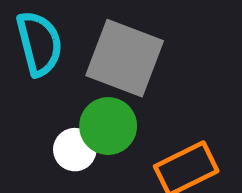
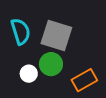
white circle: (75, 150) -> (29, 74), moved

